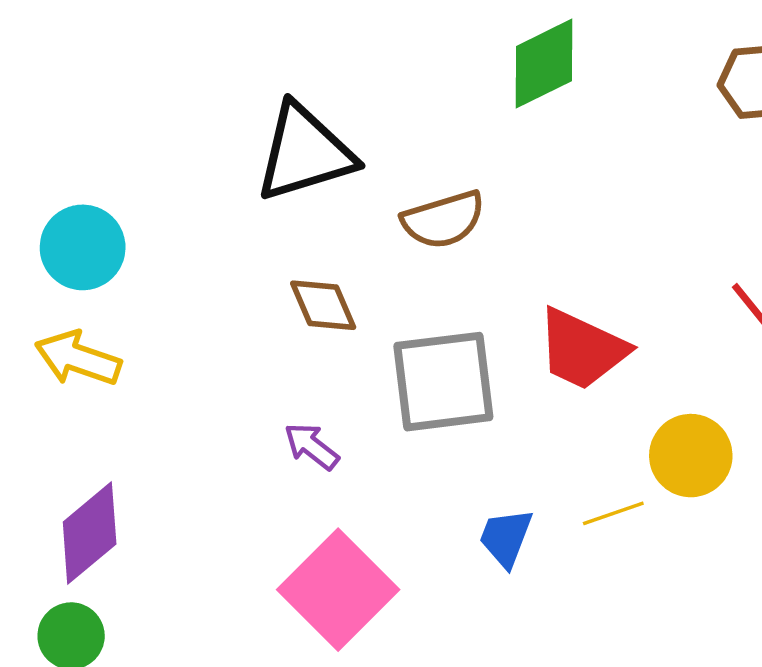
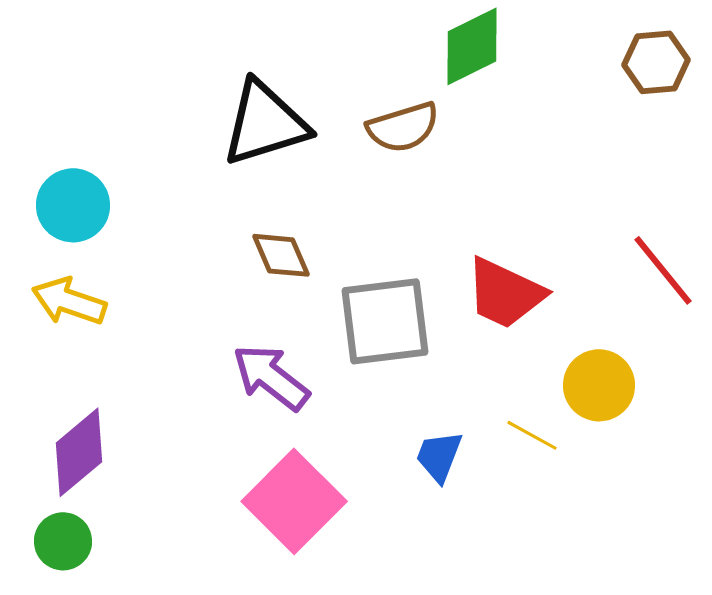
brown semicircle: (443, 220) -> (403, 127), moved
purple arrow: (312, 446) -> (271, 377), size x1.6
yellow line: (613, 513) -> (532, 435), turned 48

